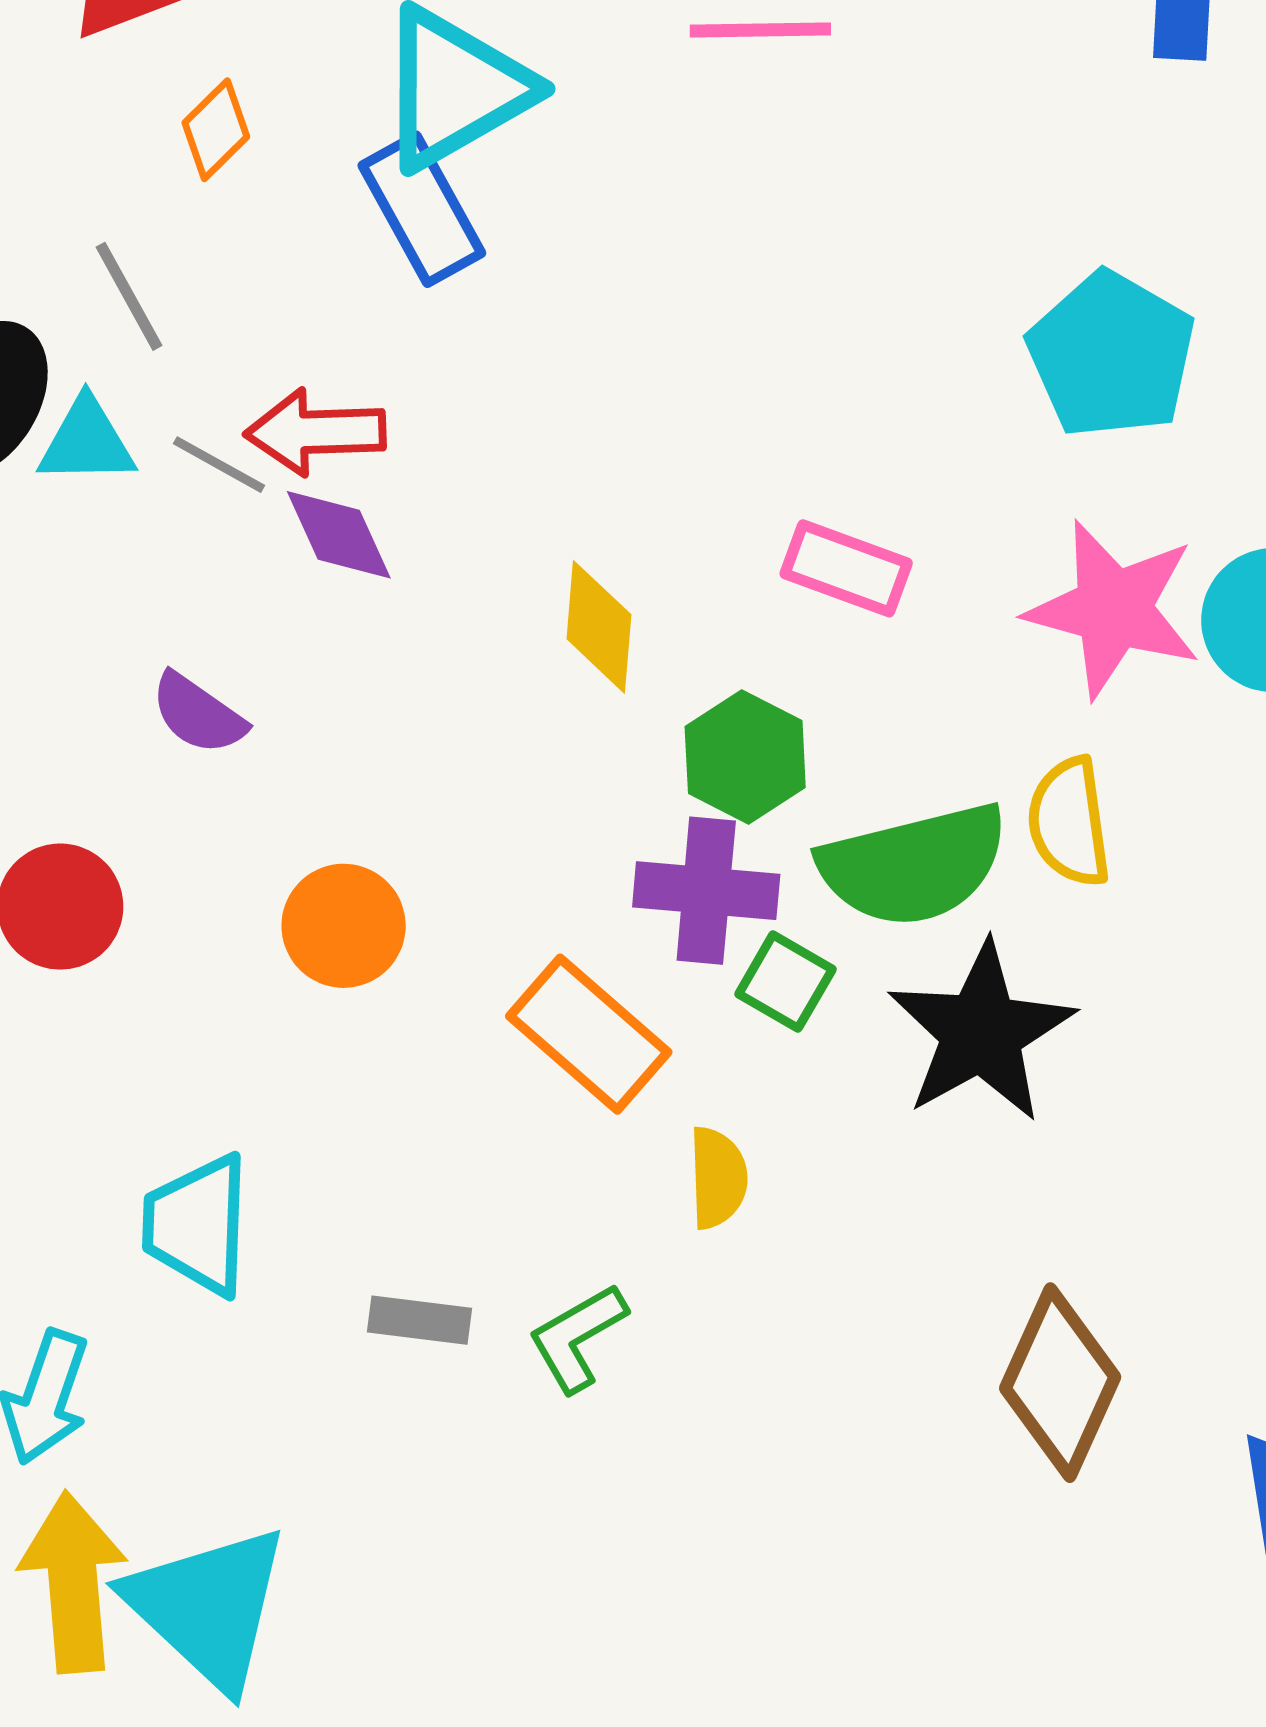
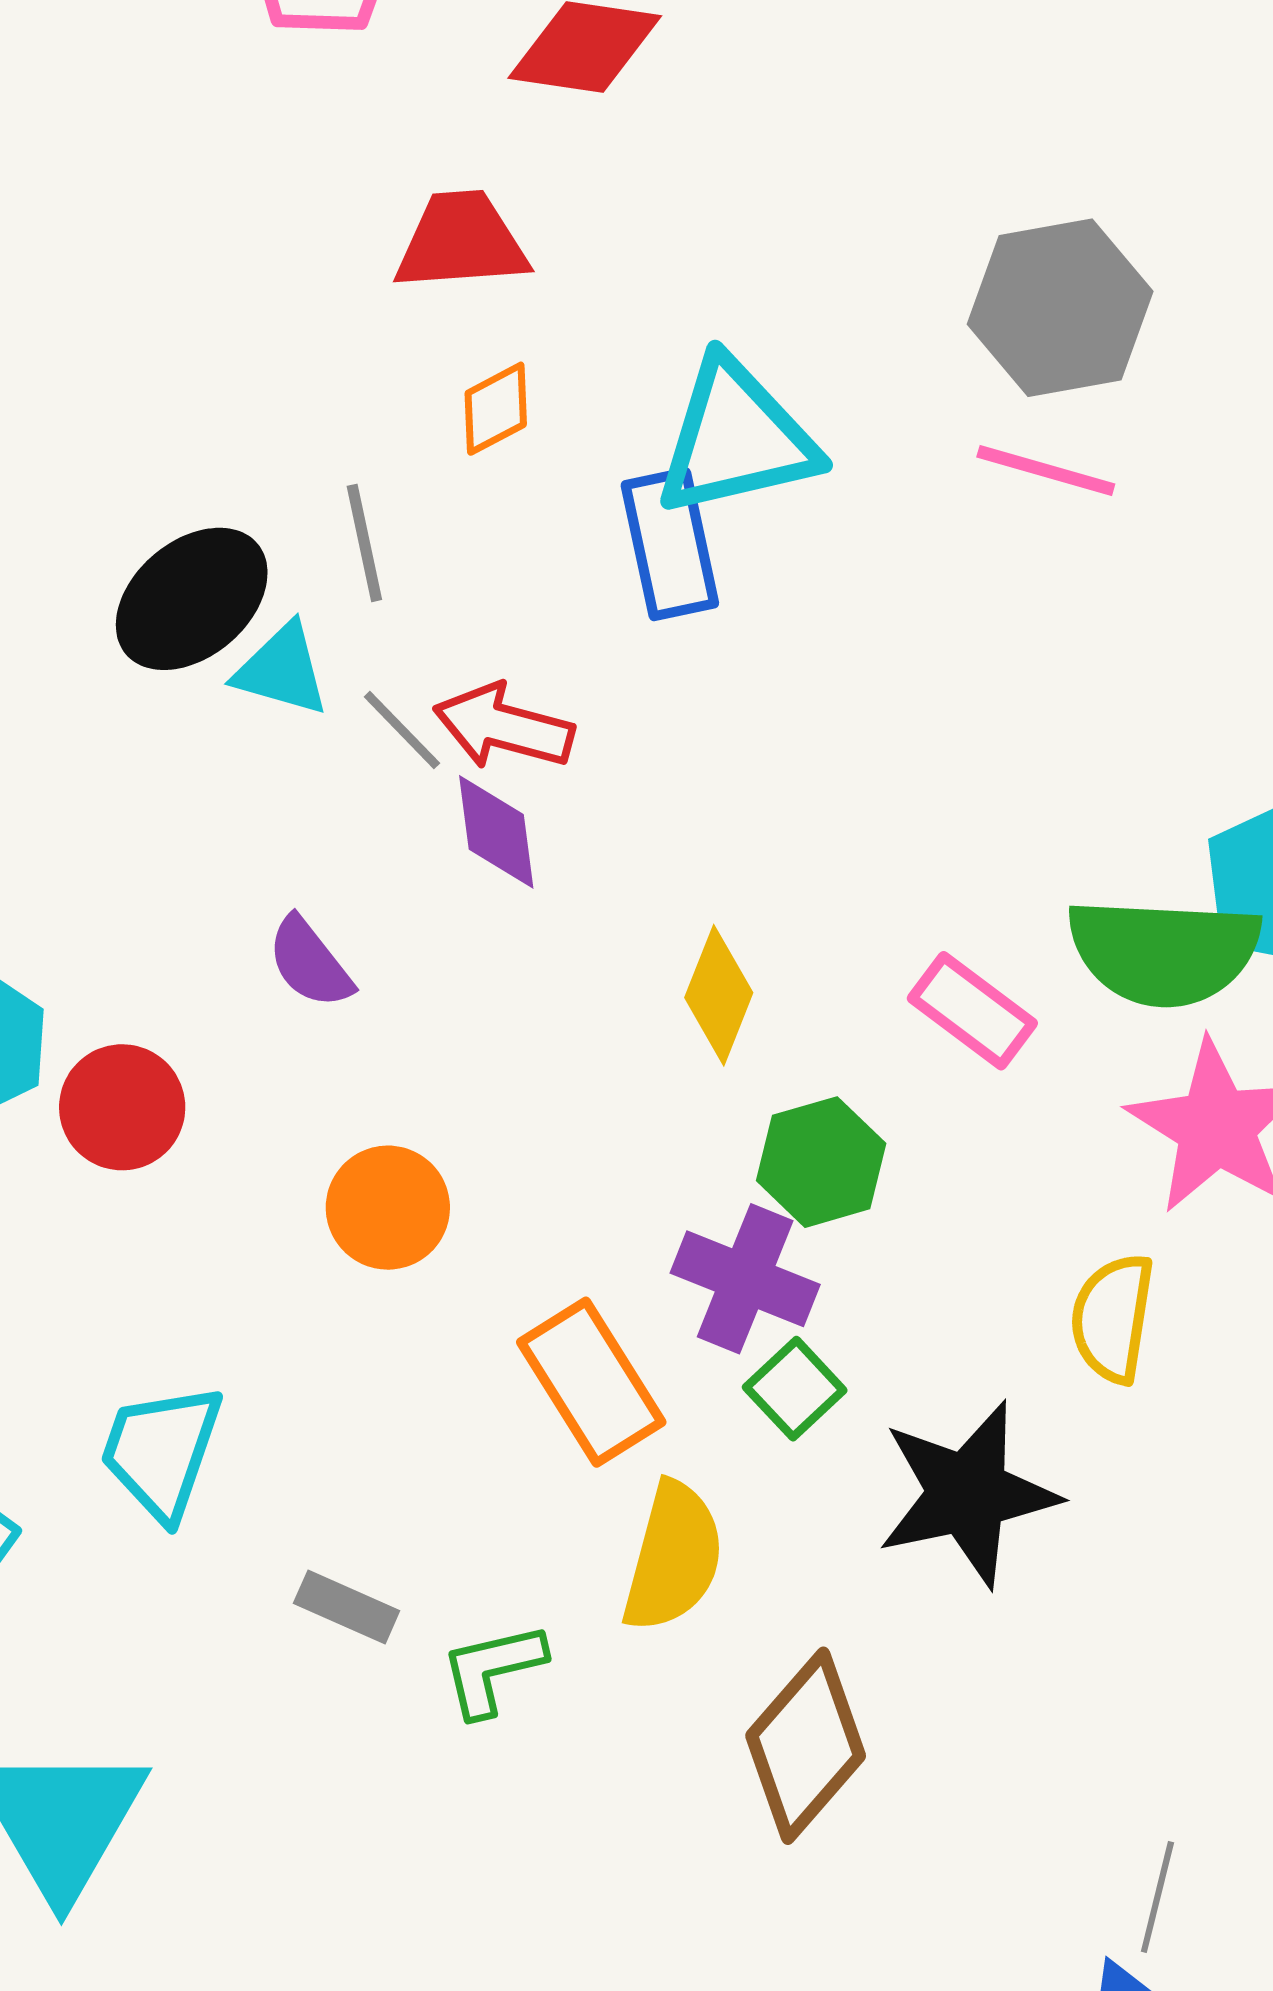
green semicircle: (914, 865) -> (1164, 952), moved
yellow semicircle: (718, 1178) -> (673, 1557), size x1.5
brown diamond: (1060, 1383) -> (806, 1746), moved

